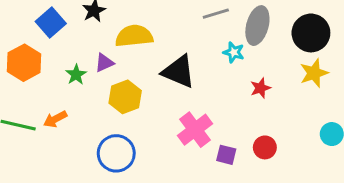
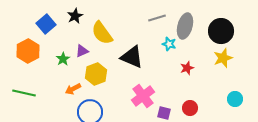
yellow semicircle: (134, 36) -> (102, 33), turned -120
orange arrow: (55, 119) -> (73, 89), moved

